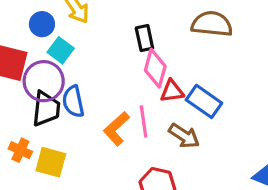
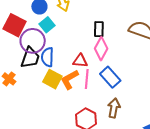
red triangle: (172, 91) -> (80, 61), moved
blue rectangle: (204, 101) -> (110, 77), moved
brown arrow: (184, 136) -> (114, 108), moved, turned -126
yellow square: (51, 162) -> (52, 79), moved

